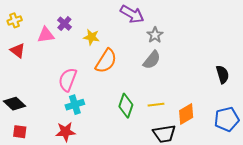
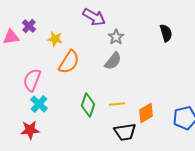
black semicircle: (223, 74) -> (166, 33), moved
cyan cross: (75, 105) -> (39, 104), turned -30

